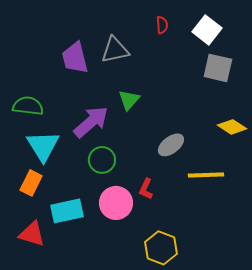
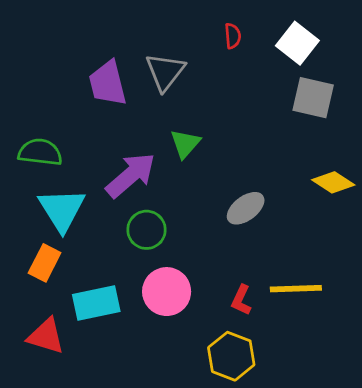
gray triangle: (115, 50) -> (165, 72), turned -40
yellow line: (206, 175) -> (296, 289), moved
red L-shape: (146, 189) -> (241, 300), moved

